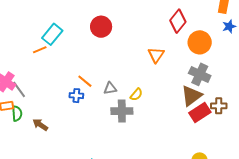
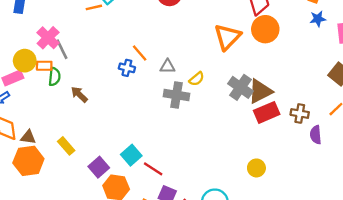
orange circle: (200, 42) -> (265, 29), moved
orange triangle: (156, 55) -> (227, 37), size x1.4
gray cross: (200, 74) -> (240, 87), moved
brown cross: (219, 106) -> (300, 114), moved

